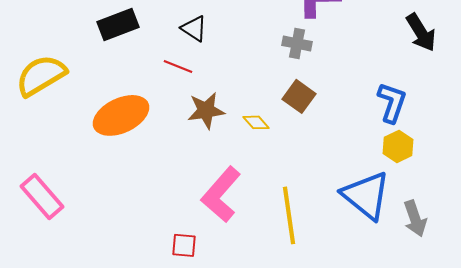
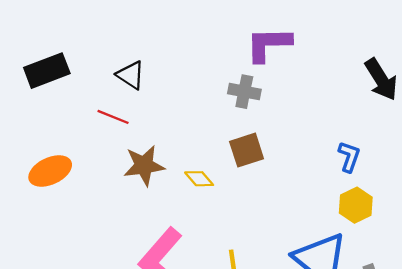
brown square: (299, 96) -> (247, 150), turned 36
blue L-shape: (392, 102) -> (349, 157), size x0.7
orange ellipse: (121, 115) -> (50, 171), size x0.7

